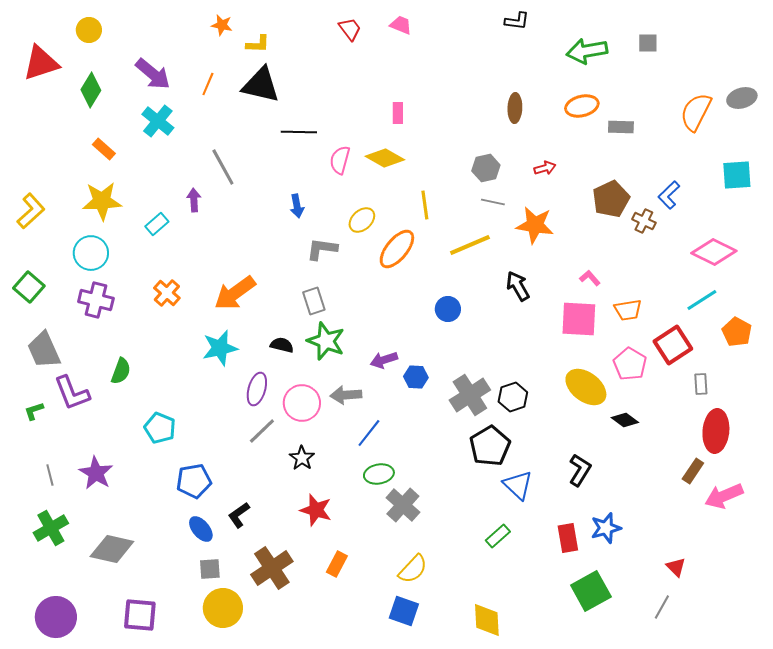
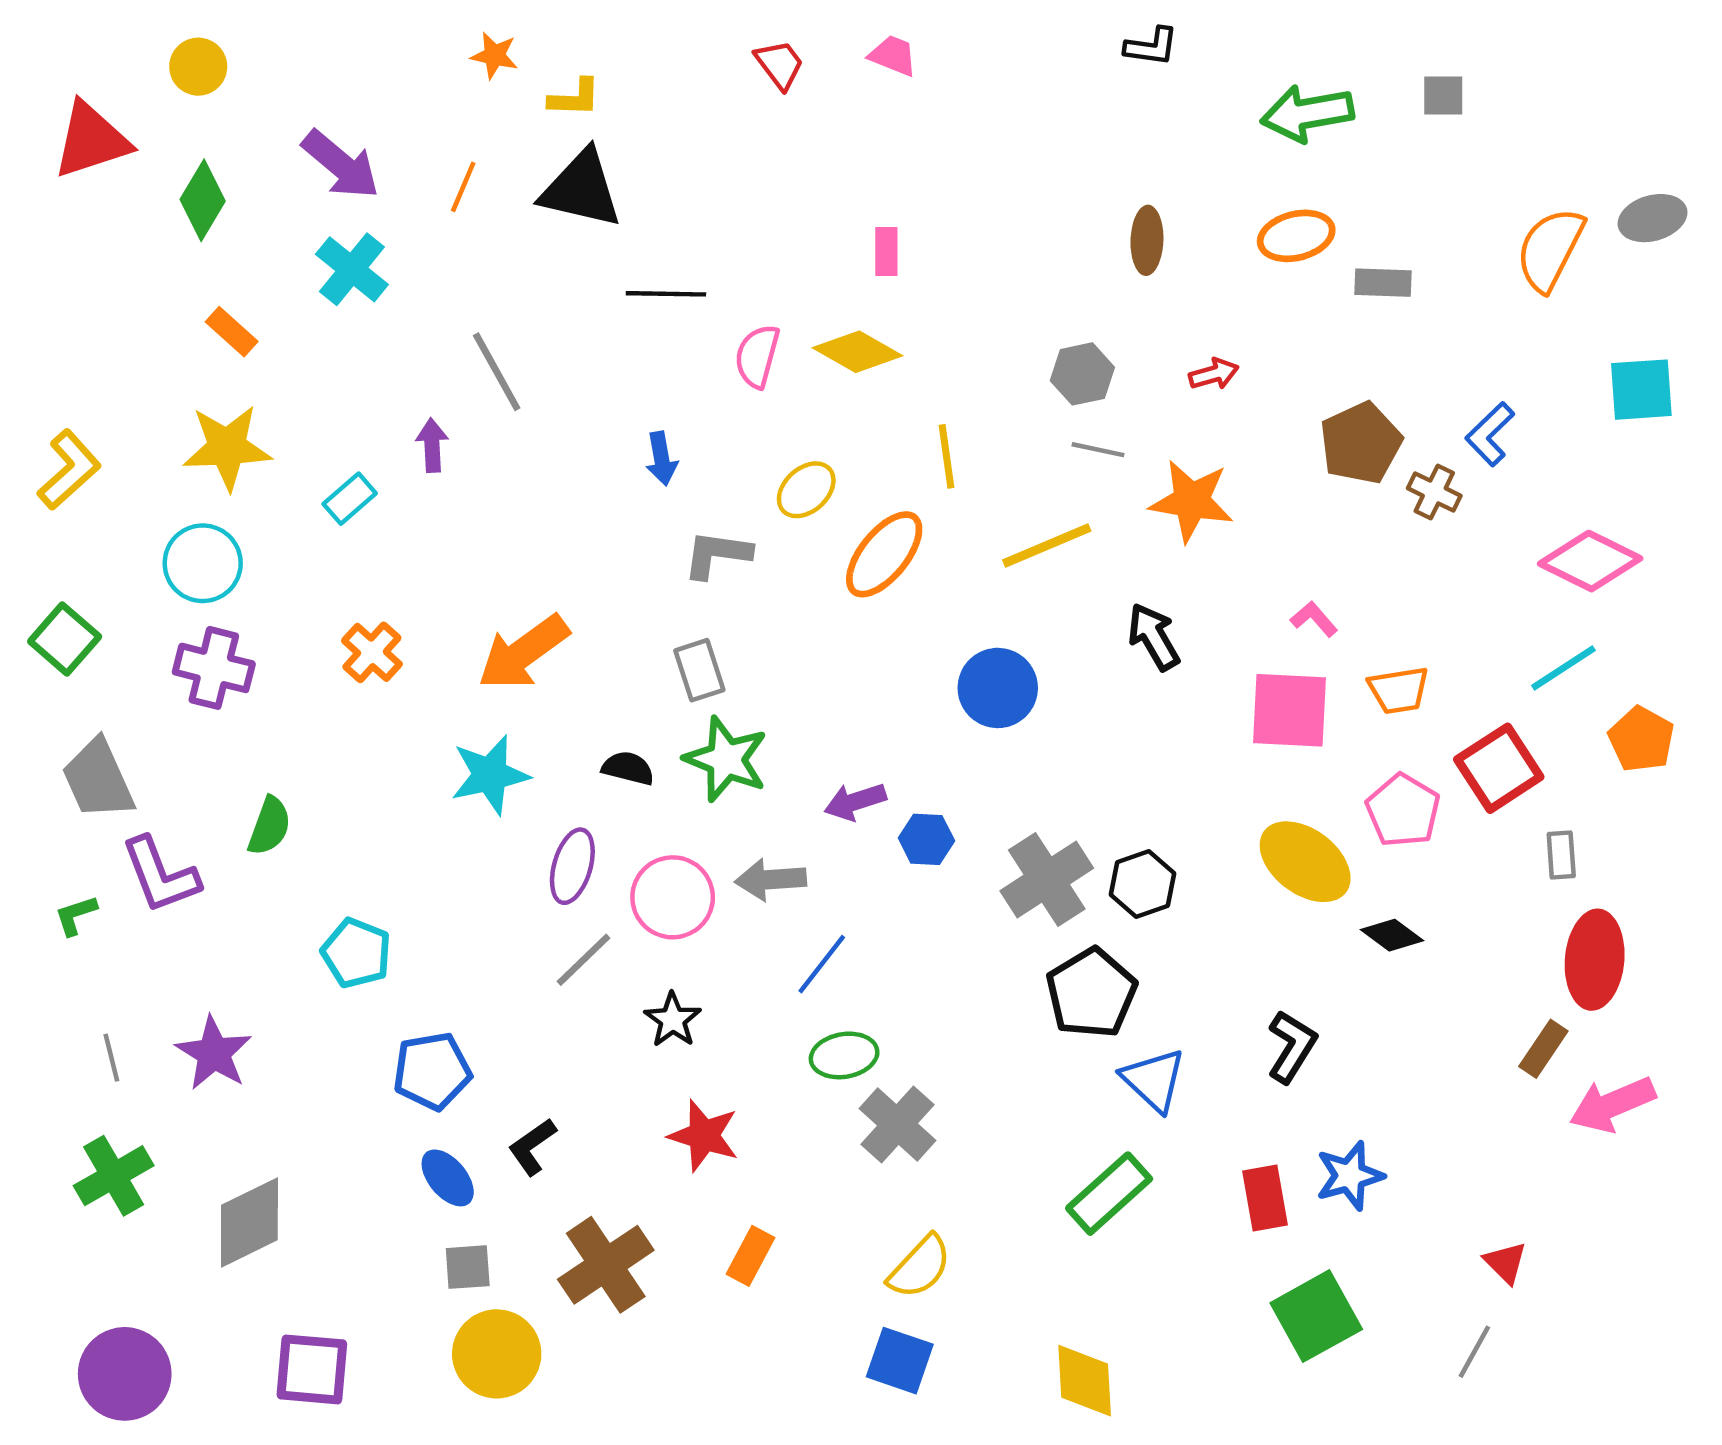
blue circle: (448, 309) -> (998, 688), size x1.4
green rectangle: (498, 536) -> (1109, 1194), size x1.5
gray diamond: (112, 549) -> (249, 1222), turned -39

